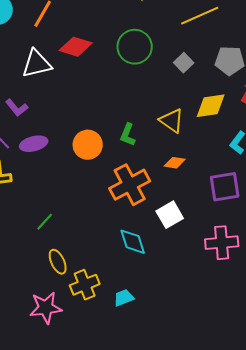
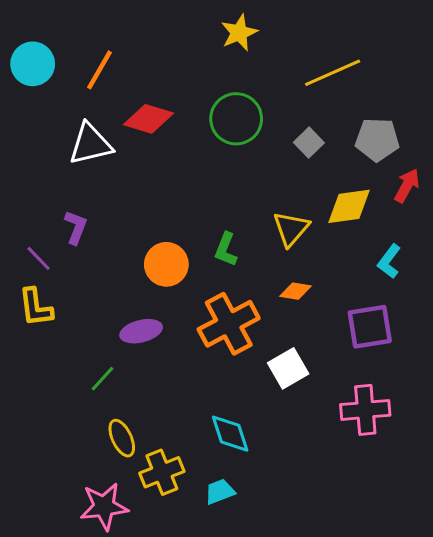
purple L-shape: (17, 108) -> (76, 227), moved, turned -120
yellow triangle: (172, 121) -> (291, 229), turned 36
purple ellipse: (34, 144) -> (141, 331), moved
cyan diamond: (133, 242) -> (230, 434), moved

